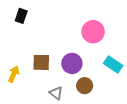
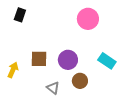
pink circle: (93, 32) -> (88, 19), moved

